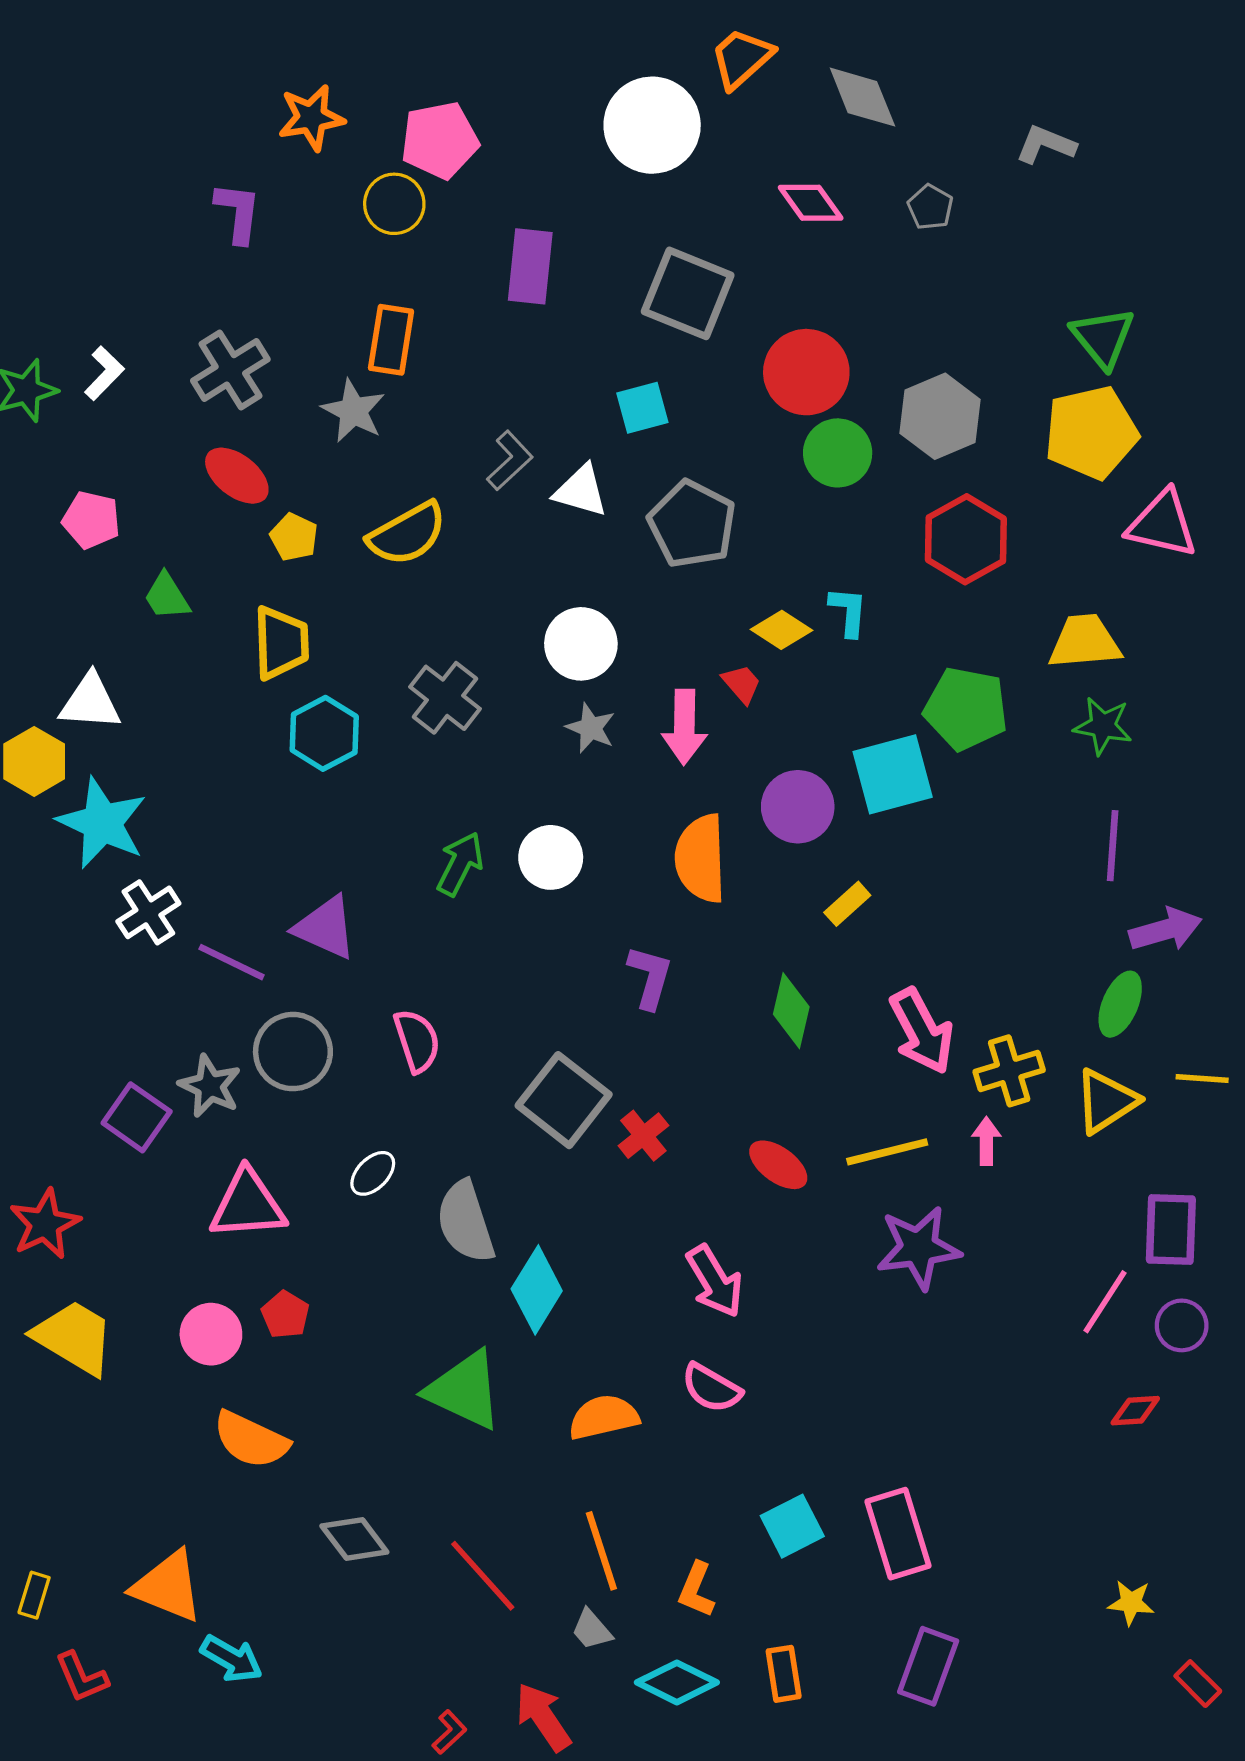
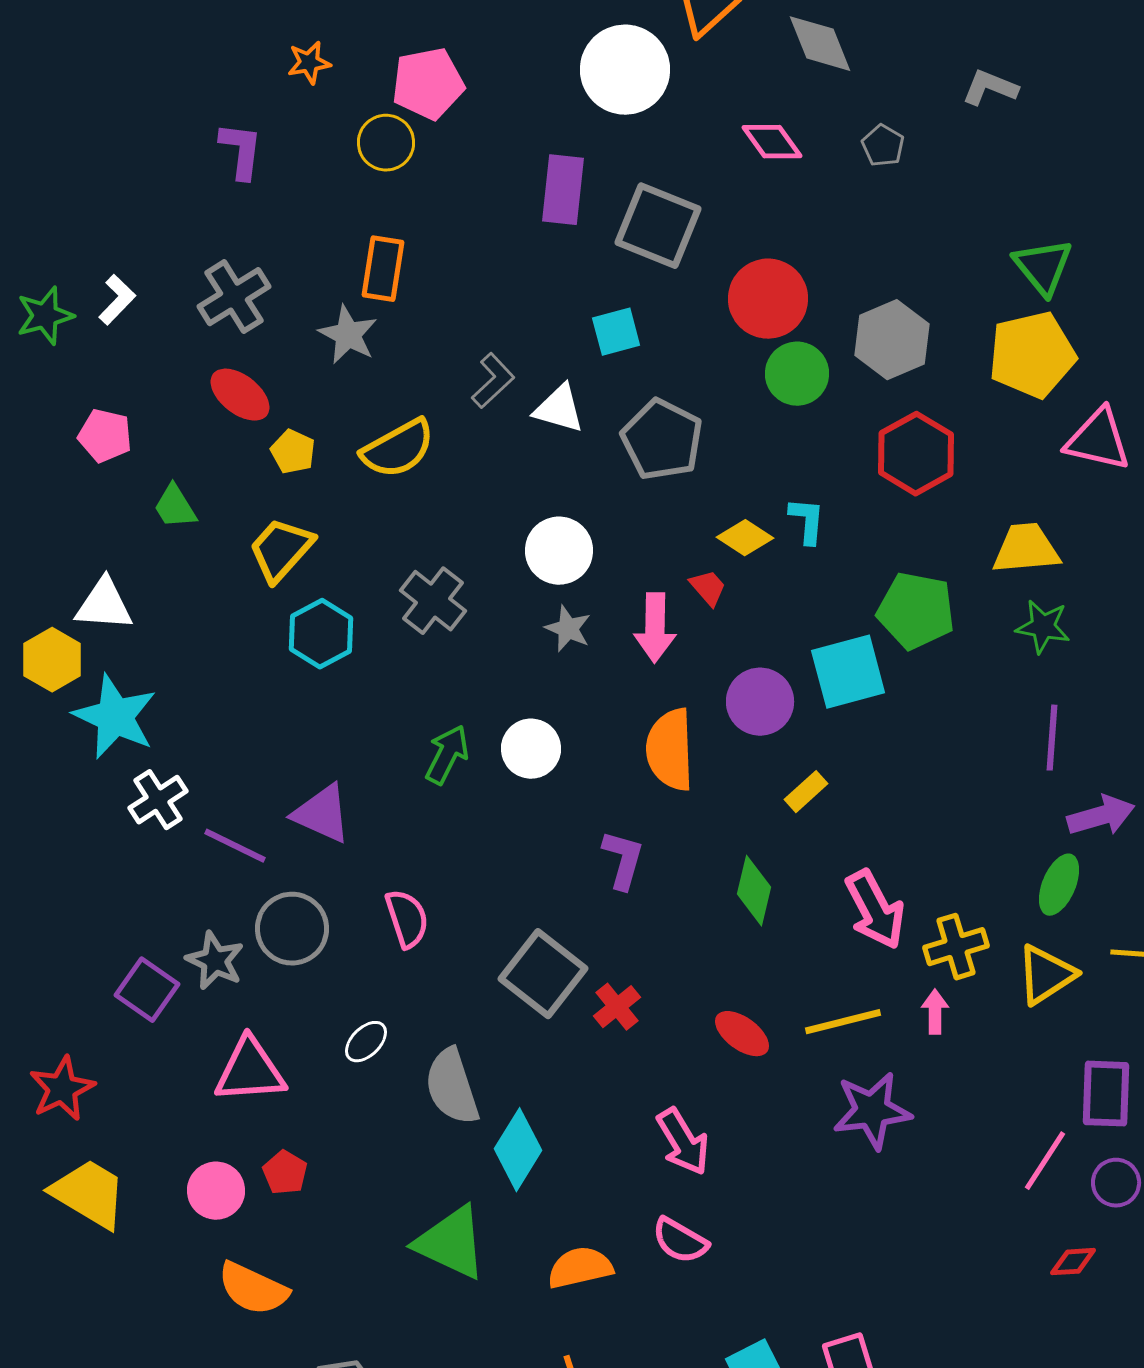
orange star: (311, 118) -> (309, 63), size x0.7
purple rectangle: (530, 266) -> (563, 190), moved
yellow trapezoid: (281, 643) -> (281, 550), turned -136

